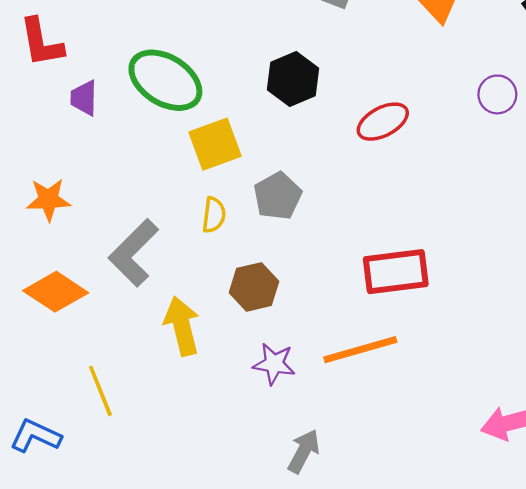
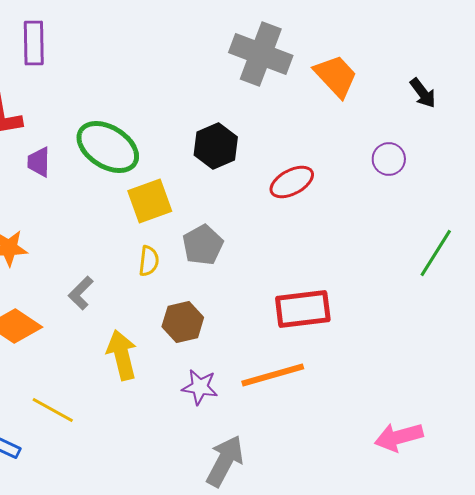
gray L-shape: (133, 253) -> (81, 293), size x0.6
yellow line: (100, 391) -> (53, 410), turned -39
gray arrow: (304, 451) -> (225, 461), size x1.4

